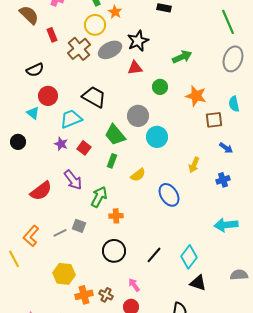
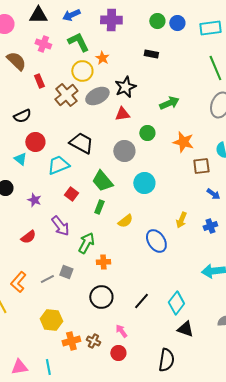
gray circle: (138, 116) -> (124, 151), moved
purple star: (61, 144) -> (34, 200), moved
yellow arrow: (194, 165) -> (181, 220), moved
red semicircle: (41, 191) -> (28, 237), size x0.7

